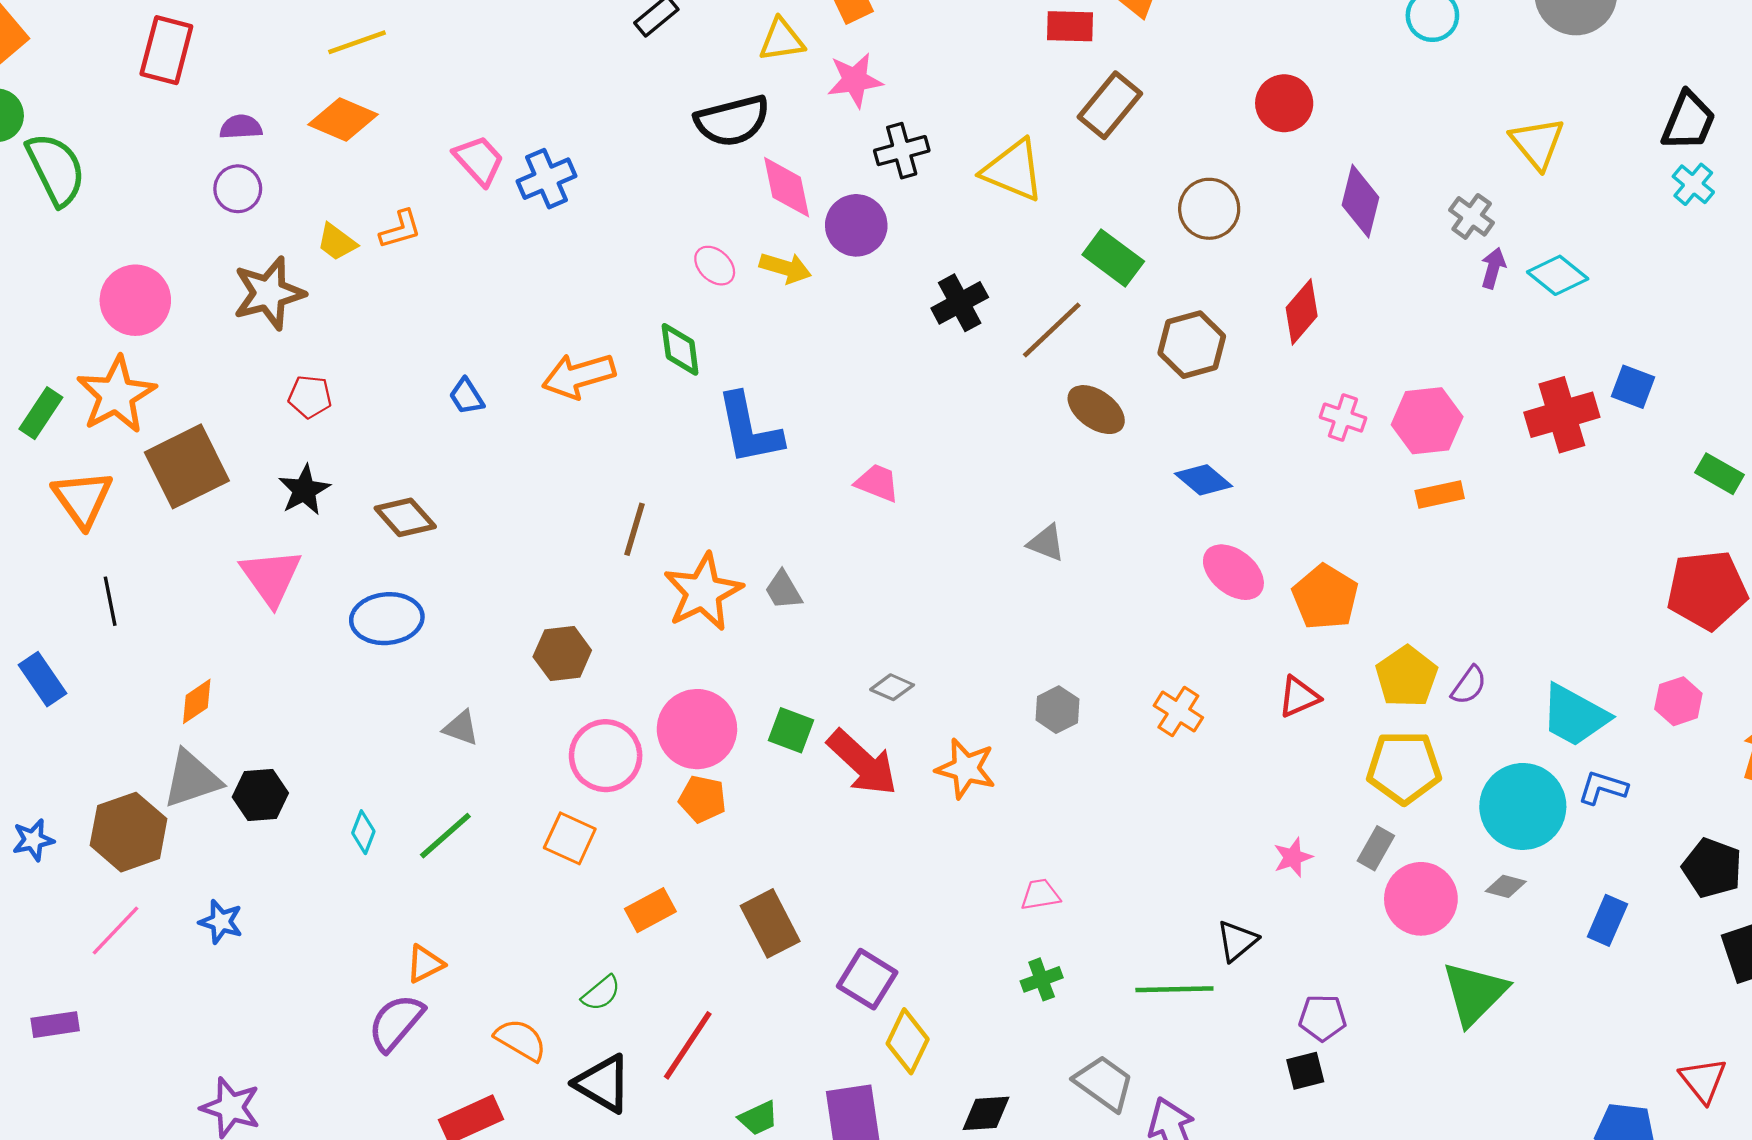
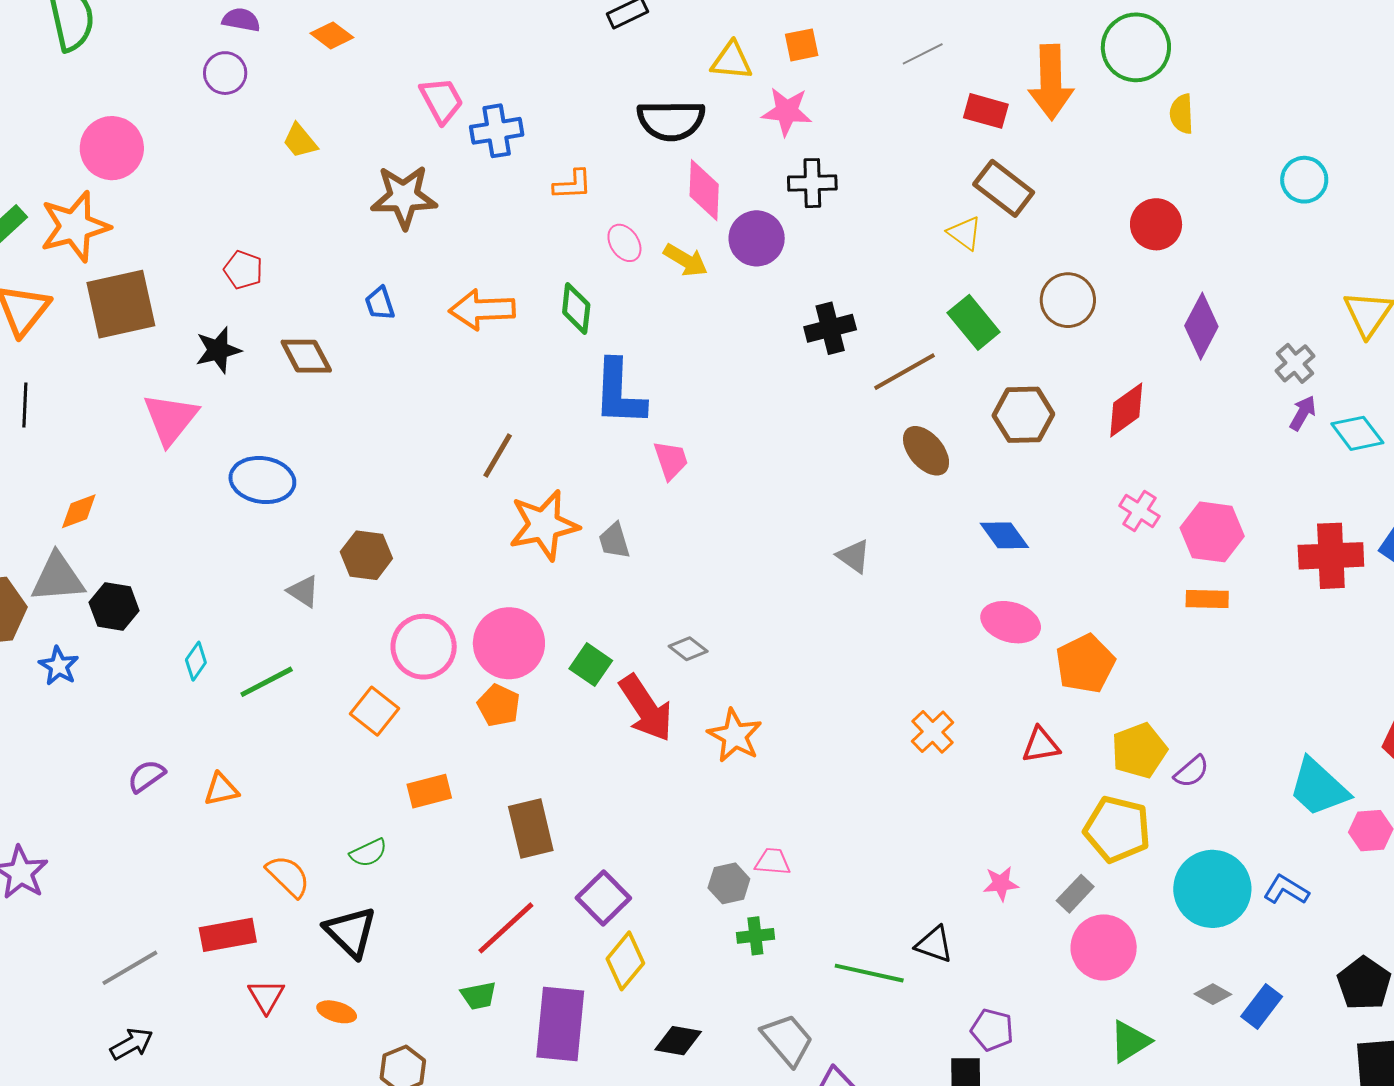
brown rectangle: (1110, 105) -> (1004, 188), turned 74
orange diamond: (343, 120) -> (332, 35), size x0.7
yellow triangle: (1013, 170) -> (965, 233), moved, size x0.6
orange L-shape: (400, 229) -> (572, 185), moved
brown star: (269, 293) -> (404, 197), moved
pink trapezoid: (877, 483) -> (671, 460), moved, turned 36
brown diamond: (405, 517) -> (306, 356), moved
pink ellipse: (1233, 572) -> (1011, 622), turned -36
brown hexagon: (562, 653) -> (366, 555), moved
gray hexagon: (1057, 710) -> (729, 883), moved
cyan trapezoid: (1575, 715) -> (1319, 787), moved
gray diamond: (1506, 886) -> (1213, 994), moved
blue star: (221, 922) -> (59, 666), moved
black triangle: (1237, 941) -> (934, 944), turned 45
green triangle: (1475, 993) -> (1130, 1041), size x0.7
purple semicircle: (396, 1023) -> (146, 776), moved, size x0.7
red line: (688, 1045) -> (506, 928), moved

